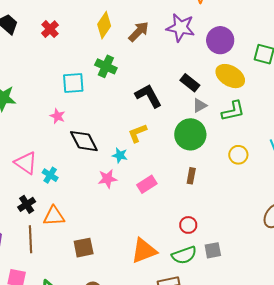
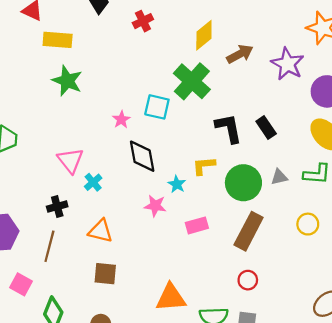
green cross: (106, 66) -> (192, 81), size x1.5
cyan square: (73, 83) -> (157, 107), moved
black rectangle: (190, 83) -> (266, 127), moved
gray triangle: (200, 105) -> (279, 177), moved
green circle: (190, 134) -> (243, 183), moved
brown rectangle: (191, 176) -> (249, 231), size x2.0
orange triangle: (54, 216) -> (101, 231), moved
red circle: (188, 225) -> (248, 280), moved

